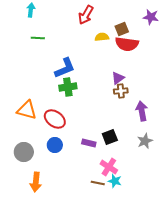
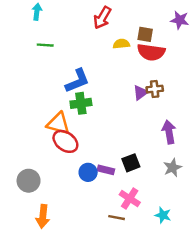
brown square: (122, 29) -> (145, 34), turned 32
brown cross: (121, 91) -> (155, 89), moved
orange triangle: (27, 110) -> (58, 124), moved
blue circle: (55, 145) -> (88, 172), moved
cyan star: (115, 181) -> (163, 215), moved

